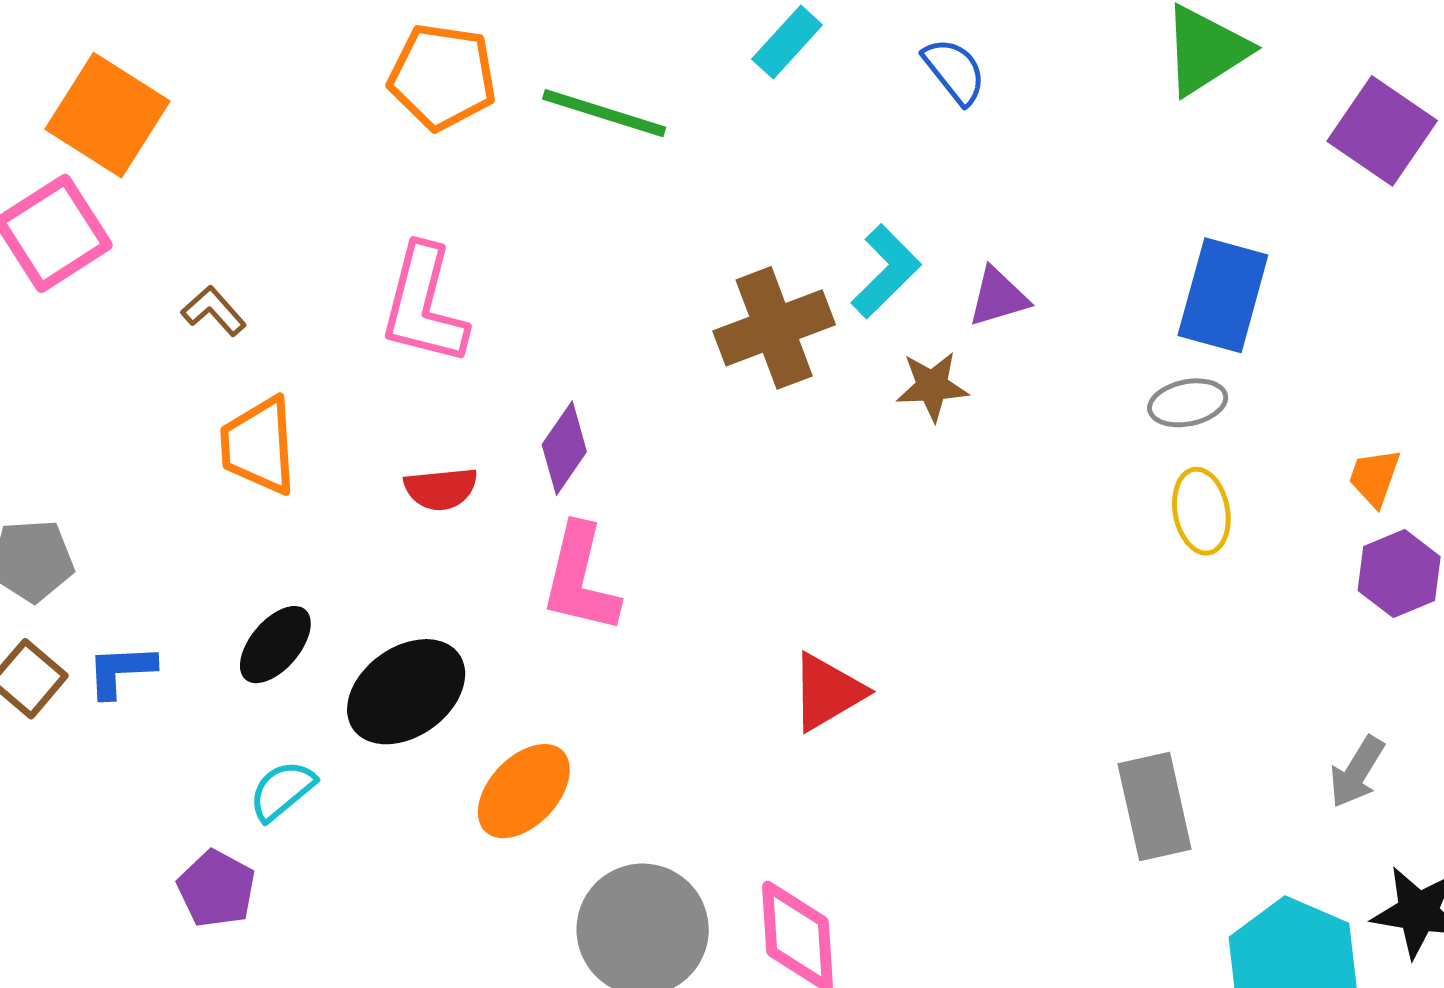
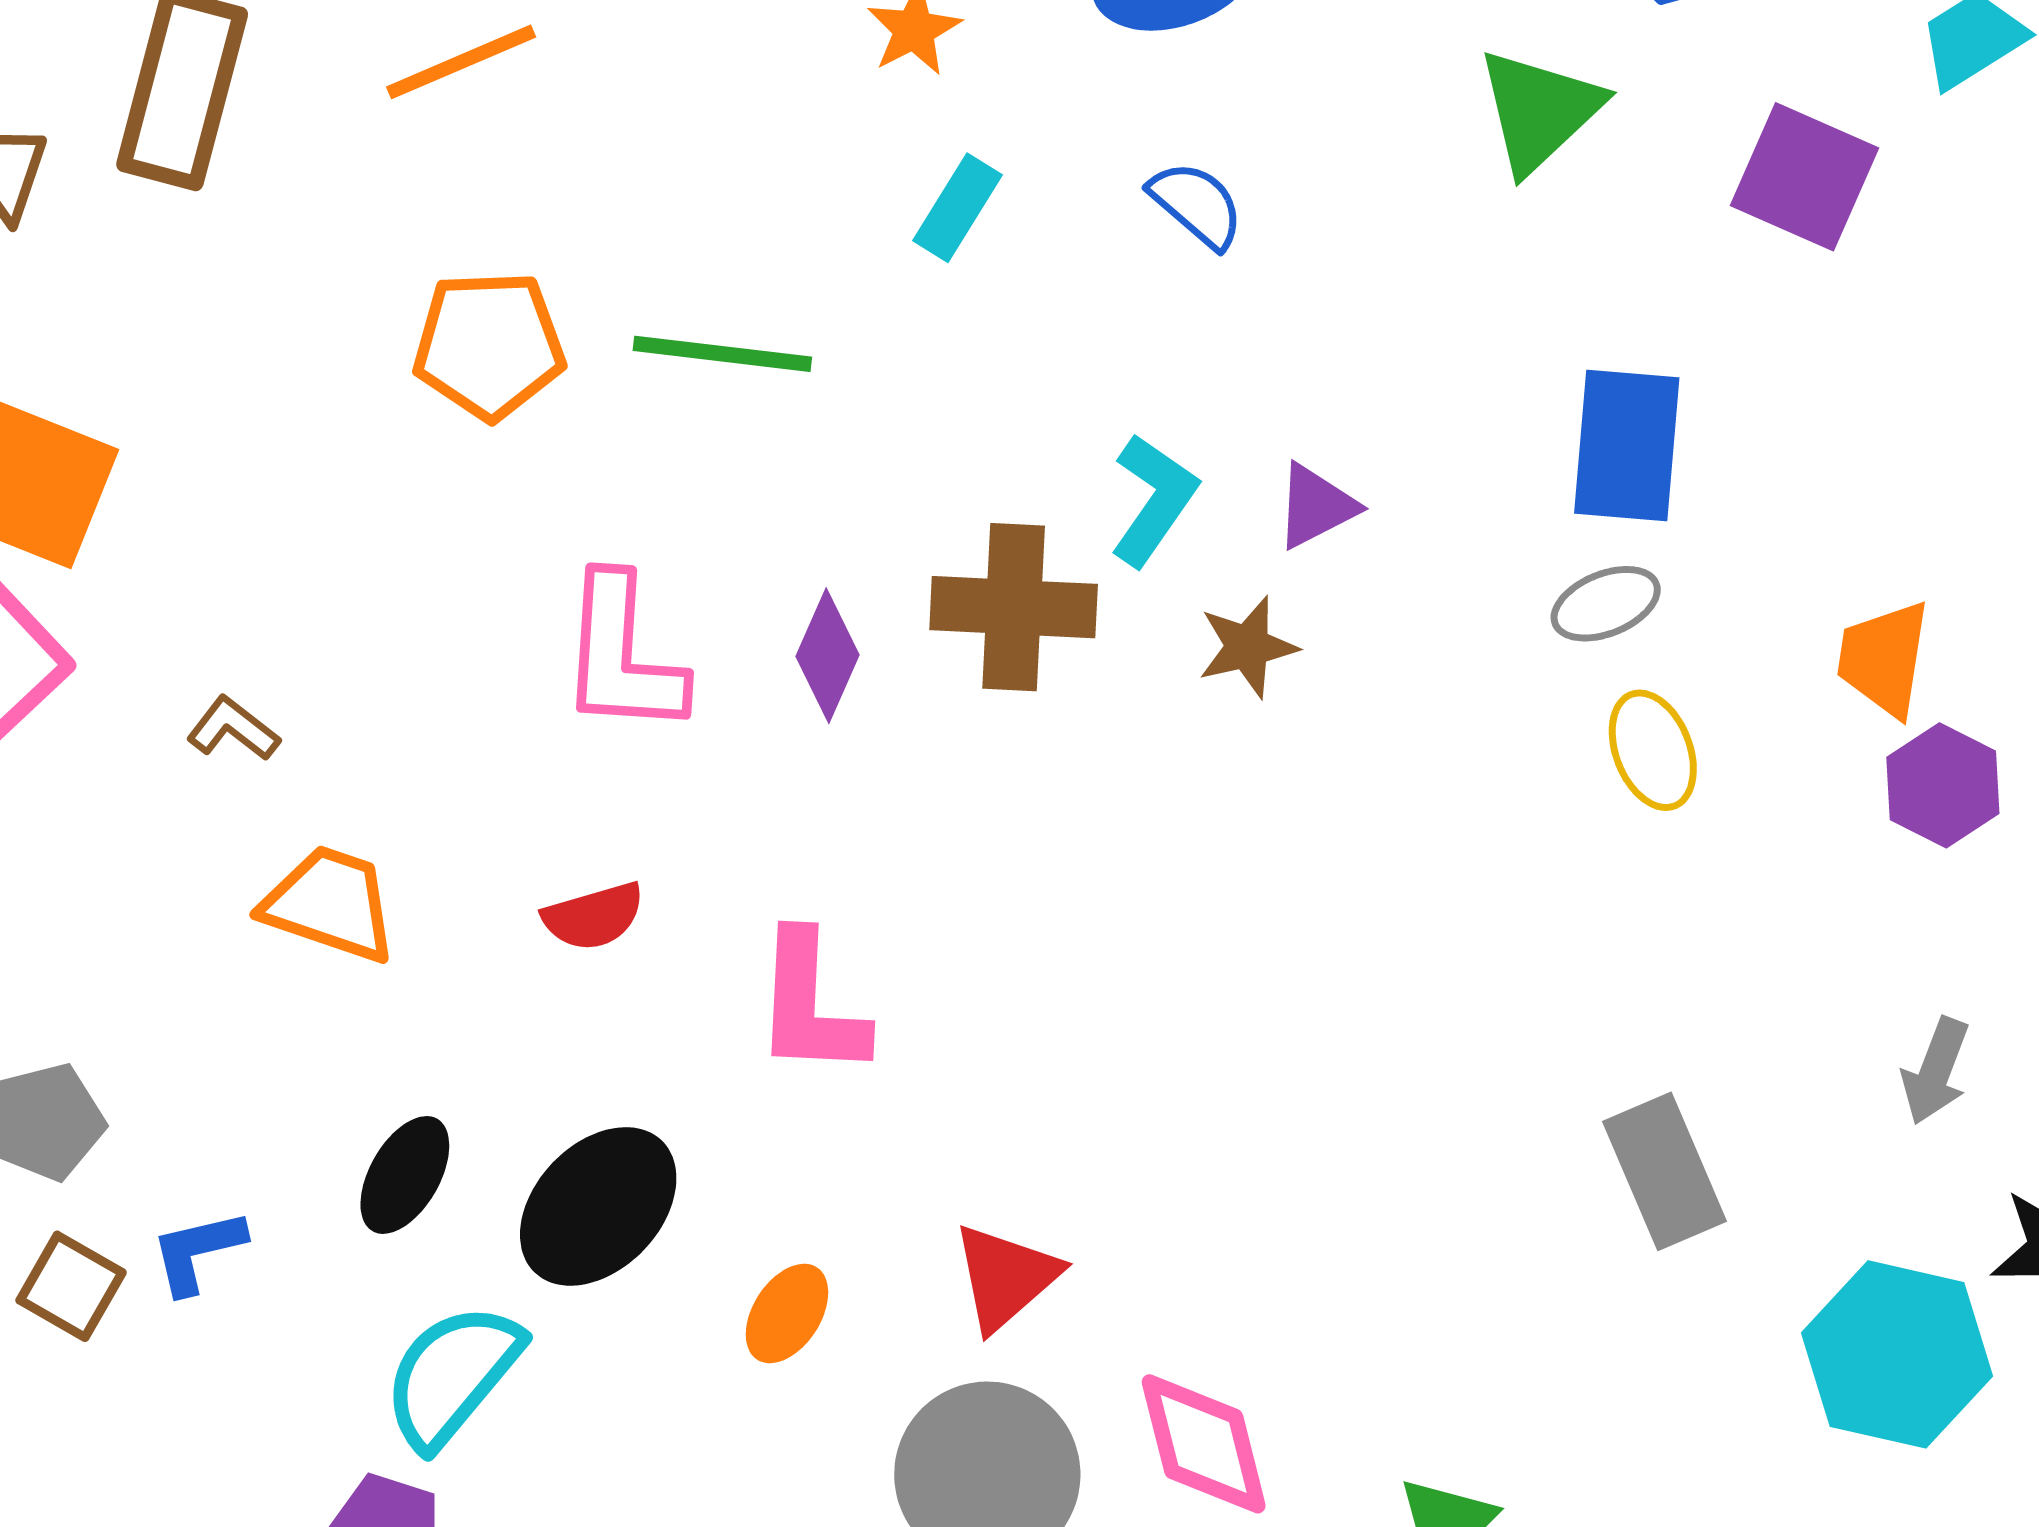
pink L-shape: (424, 305) -> (622, 655), moved
brown cross: (774, 328) -> (1014, 607), turned 34
orange trapezoid: (259, 446) -> (330, 904), turned 123
purple diamond: (564, 448) -> (827, 656), moved
orange trapezoid: (1374, 477) -> (1884, 659), size x1.4
red triangle: (827, 692) -> (1006, 1277), moved
cyan semicircle: (282, 791) -> (452, 1375), size x1.6
orange ellipse: (524, 791) -> (787, 1313), size x0.7

